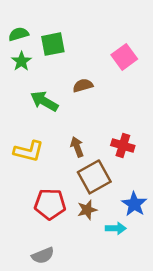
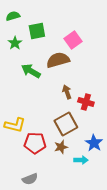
green semicircle: (19, 34) -> (13, 16), moved
pink square: (124, 57) -> (73, 40), moved
brown semicircle: (83, 86) -> (58, 60), size x1.6
brown arrow: (77, 147) -> (67, 92), moved
yellow L-shape: (29, 151) -> (15, 125), moved

